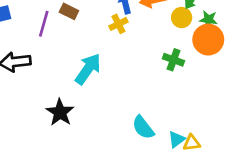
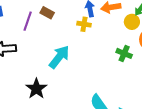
yellow cross: (118, 24) -> (84, 24), turned 32

